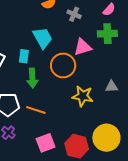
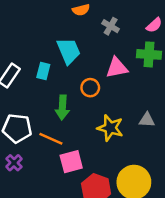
orange circle: (63, 65) -> (90, 88), size x0.6
green arrow: (32, 78) -> (62, 107), moved
pink square: (46, 143) -> (71, 162), moved

